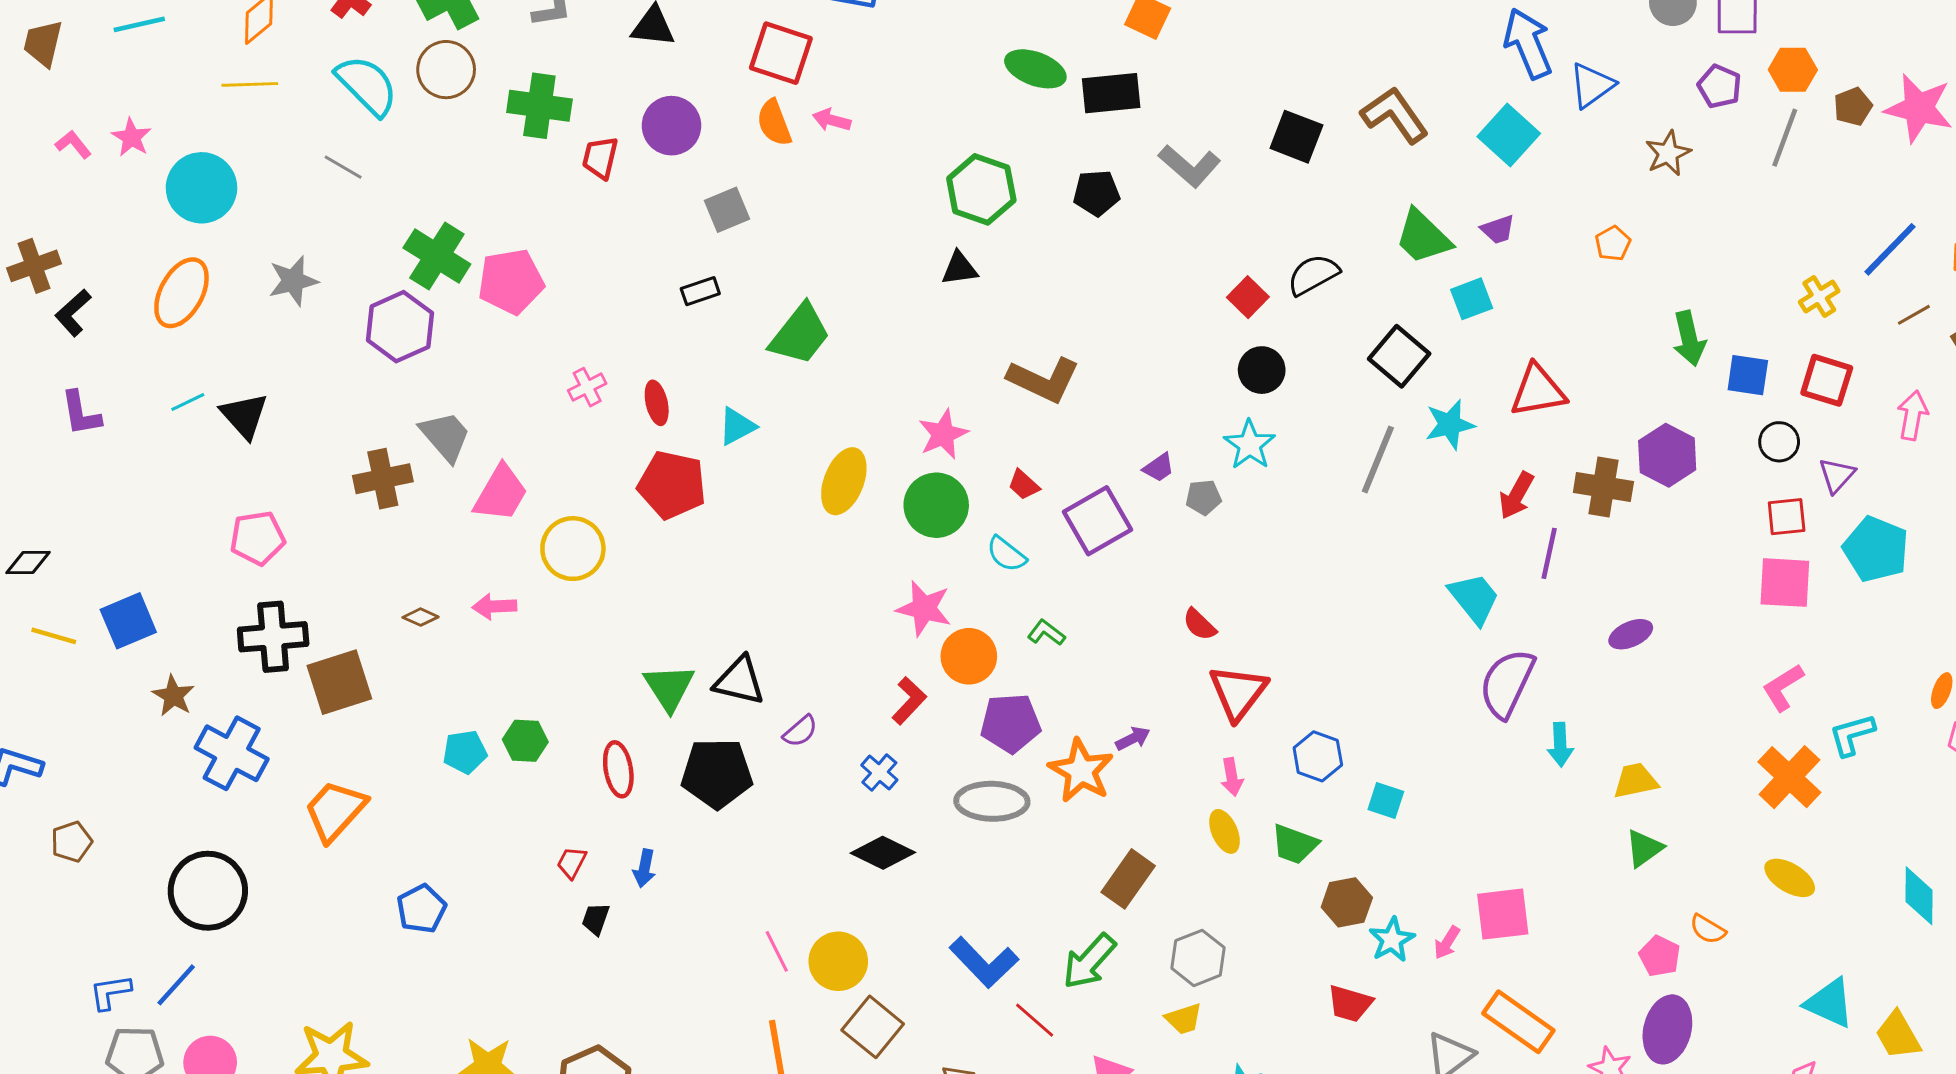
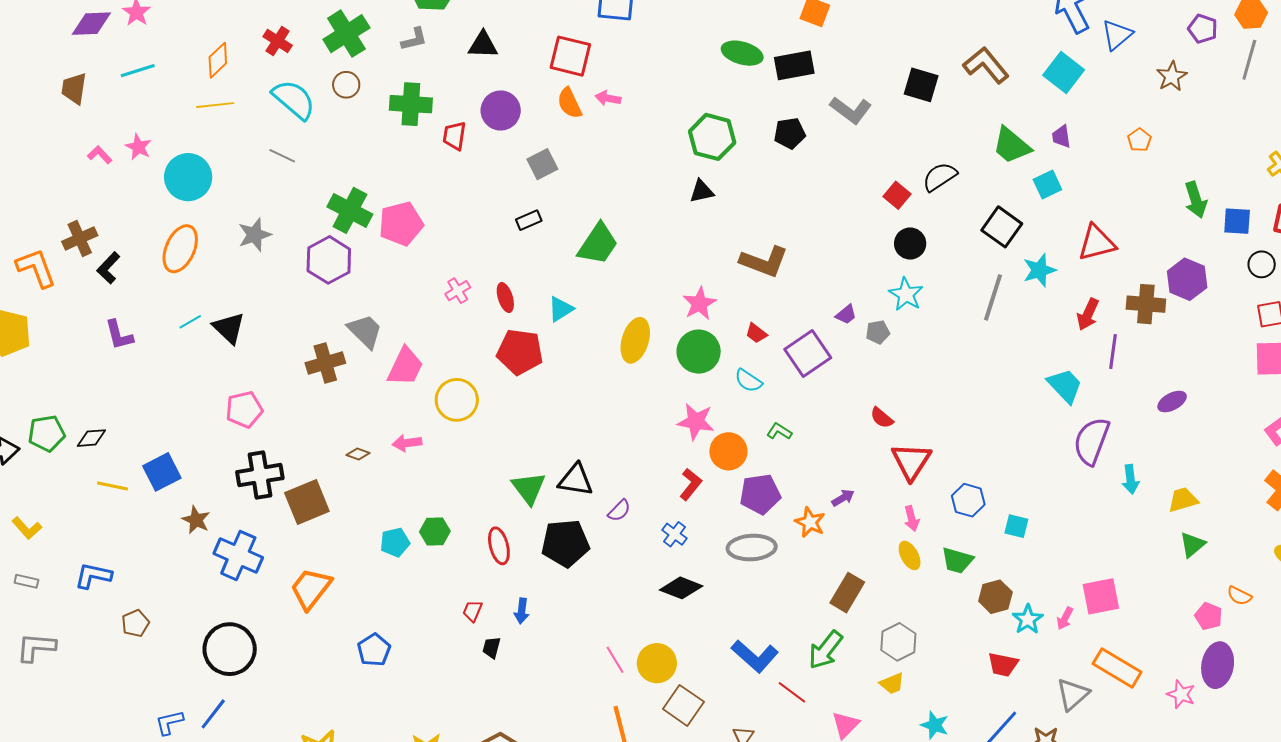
brown circle: (446, 70) -> (346, 85), size x0.7
purple trapezoid: (1498, 229) -> (1061, 137), turned 105
orange star: (1081, 771) -> (810, 522), size x0.7

